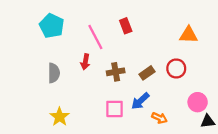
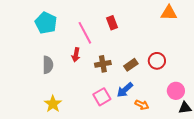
orange triangle: (189, 35) -> (169, 13), moved
pink square: (115, 109) -> (102, 97), turned -30

